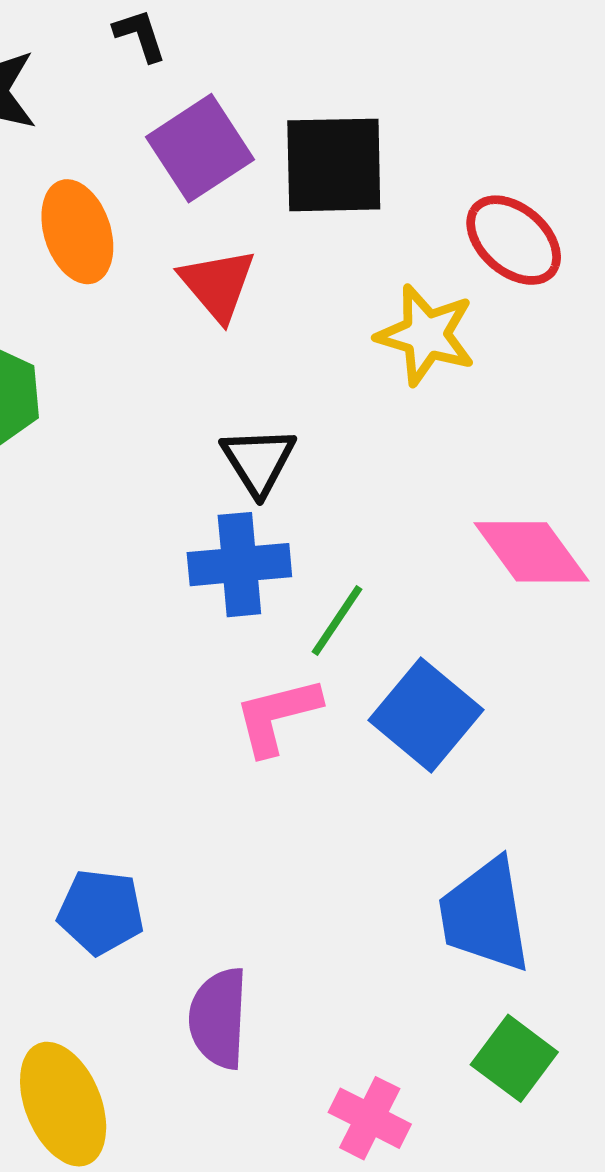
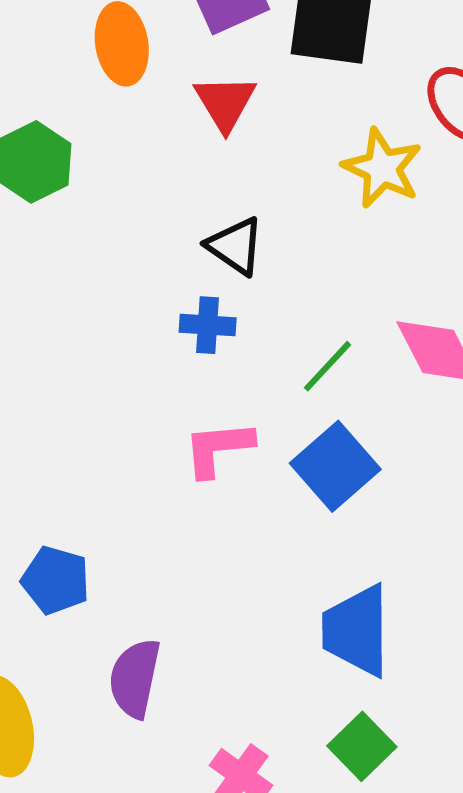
black triangle: (258, 461) -> (235, 246), turned -32
blue cross: (239, 565) -> (208, 325), size x0.7
green line: (337, 621) -> (328, 366), moved

